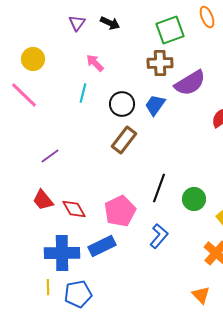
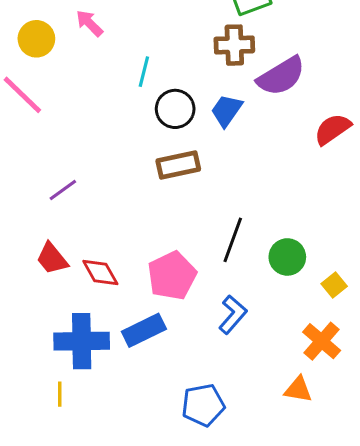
pink arrow: (95, 63) -> (89, 23), moved
cyan line: (83, 93) -> (144, 72), moved
brown rectangle: (124, 140) -> (178, 165), turned 40
blue pentagon: (78, 294) -> (203, 405), moved
orange triangle: (201, 295) -> (298, 389), moved, turned -36

